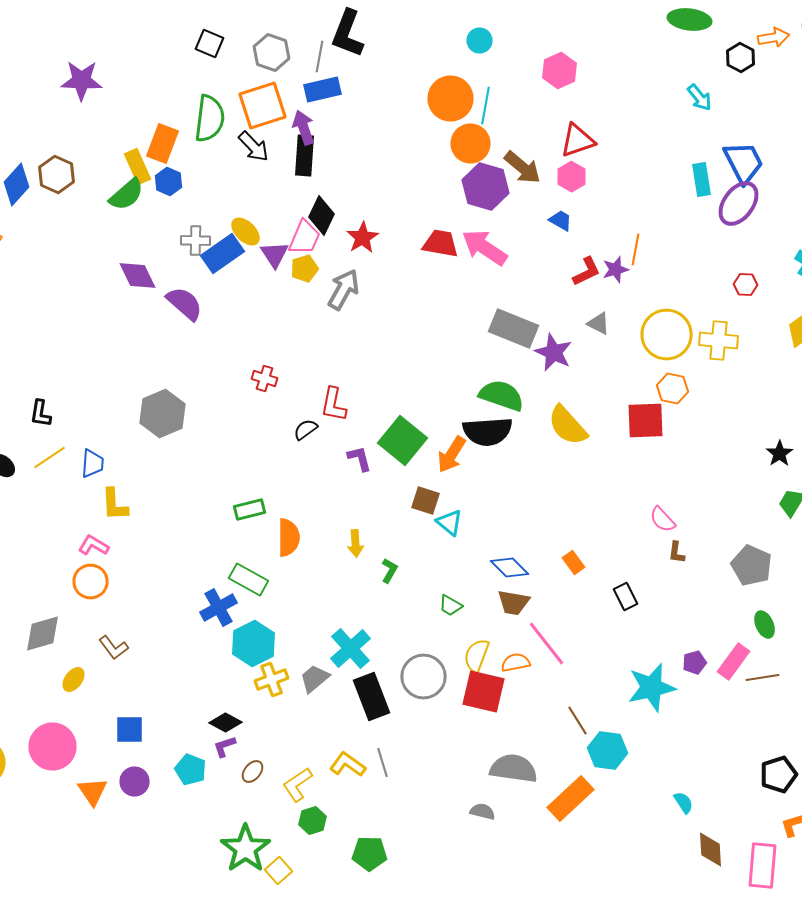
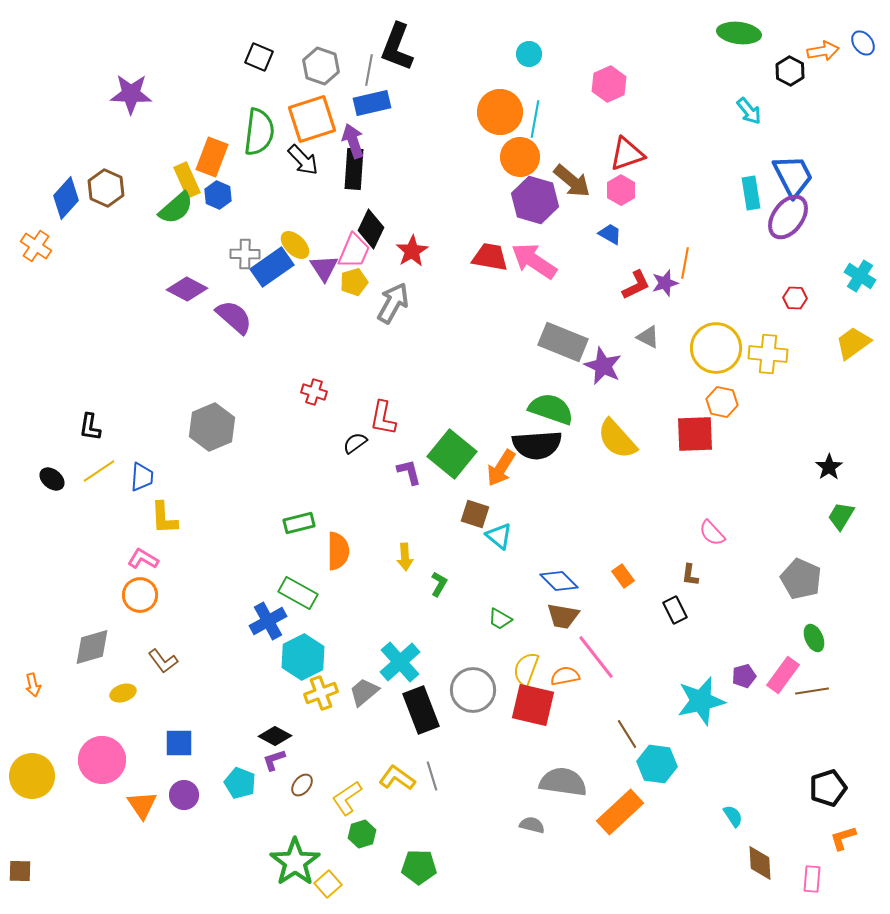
purple diamond: (138, 276) -> (187, 289), turned -36
brown L-shape: (676, 552) -> (690, 575), moved
yellow ellipse: (74, 680) -> (123, 693), turned 35
pink rectangle: (762, 866) -> (812, 879), size x0.6

